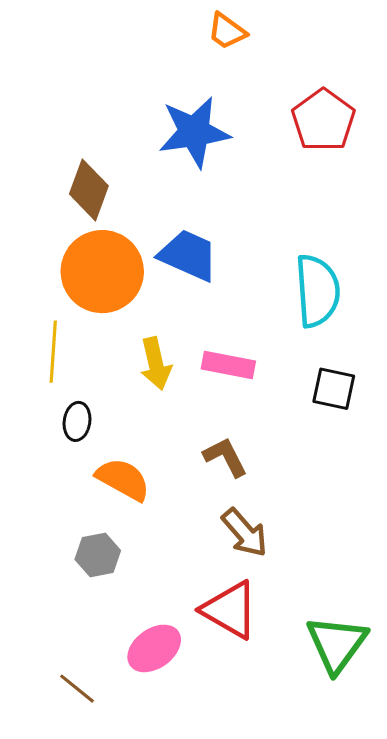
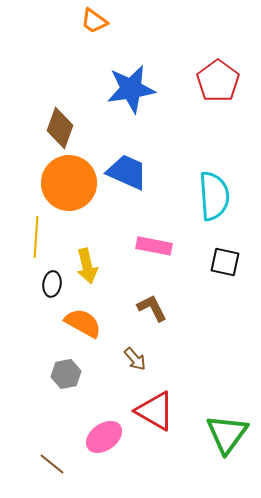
orange trapezoid: (227, 31) -> (94, 21), moved
yellow arrow: (156, 364) -> (87, 266), moved
brown arrow: (245, 533) -> (135, 359), moved, size x0.7

